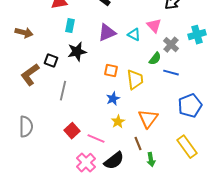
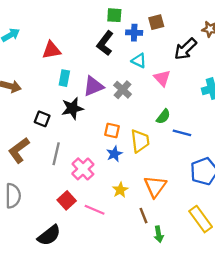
purple triangle: (107, 33) -> (93, 86), moved
cyan triangle: (134, 35) -> (139, 61), moved
gray cross: (171, 45) -> (123, 90), moved
brown L-shape: (30, 75) -> (19, 150), moved
blue star: (113, 99) -> (114, 154), moved
black semicircle: (114, 161) -> (49, 235), moved
pink cross: (86, 163) -> (83, 169), moved

